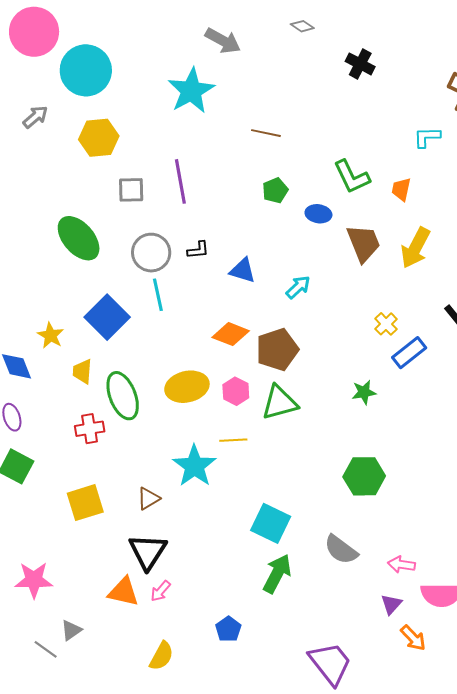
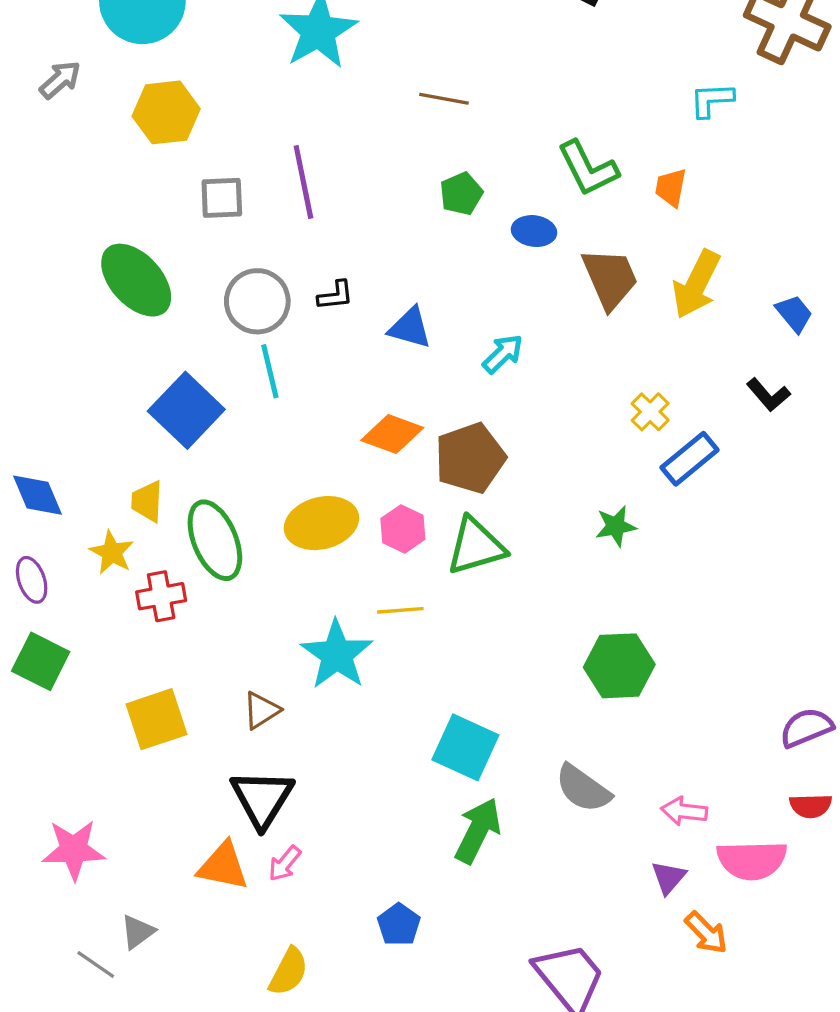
yellow star: (50, 335) -> (112, 552), moved

